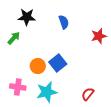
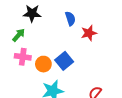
red star: (99, 36) -> (89, 33), moved
pink cross: (18, 87) -> (23, 57), moved

